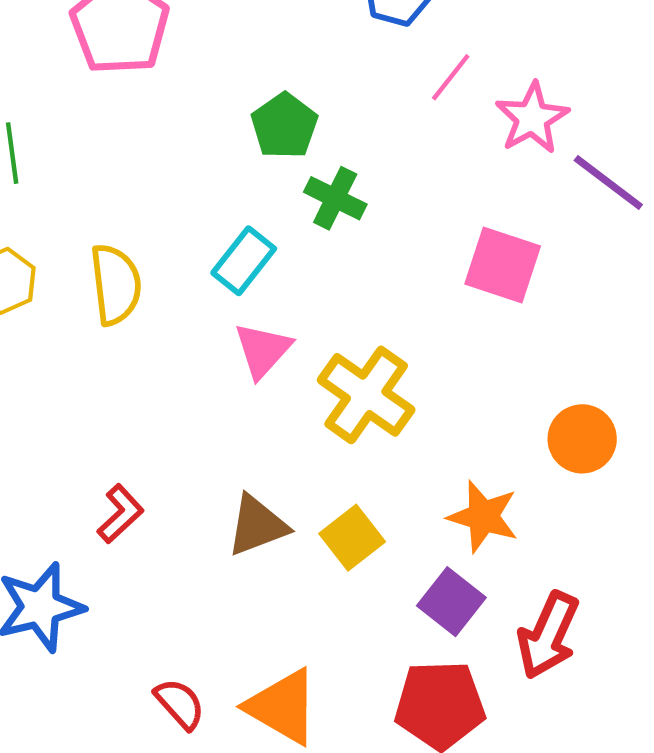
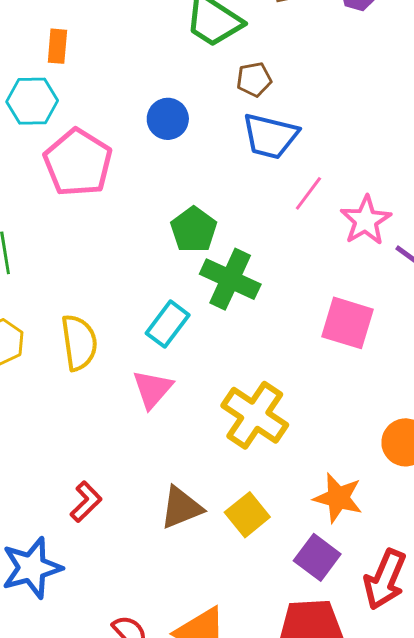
green cross: (335, 198) -> (230, 279), size x1.4
pink triangle: (263, 350) -> (152, 389), moved

